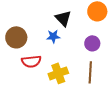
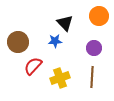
red semicircle: (31, 61) -> (33, 66), turned 138

